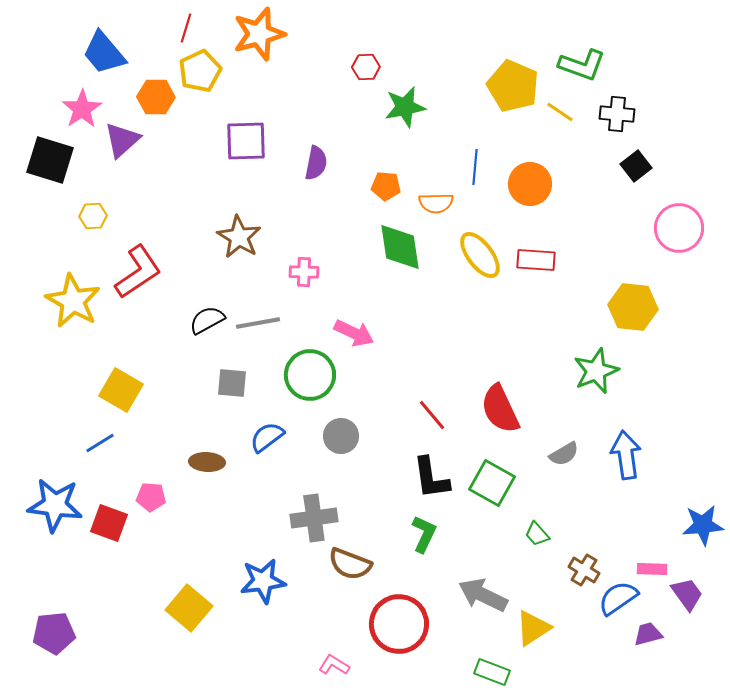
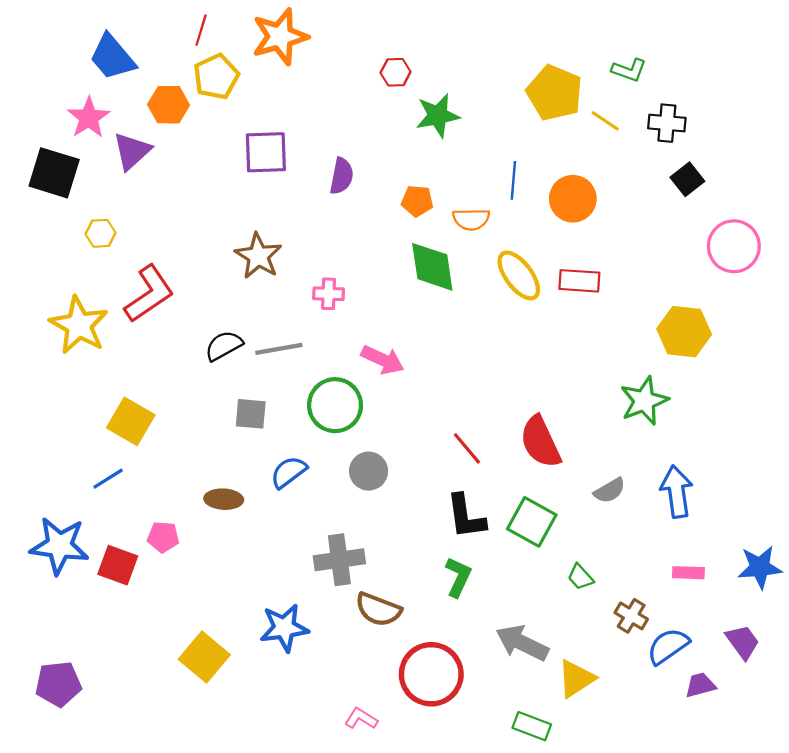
green L-shape: (582, 65) -> (629, 70), size x0.7
pink rectangle: (652, 569) -> (688, 573), moved

